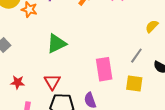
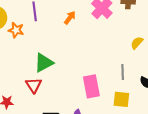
gray line: (136, 56) -> (123, 72), turned -35
red triangle: (52, 82) -> (34, 85), moved

